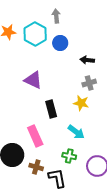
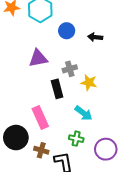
blue circle: (60, 43) -> (67, 31), moved
purple triangle: (33, 80) -> (38, 58), turned -36
gray cross: (89, 83) -> (70, 69), moved

